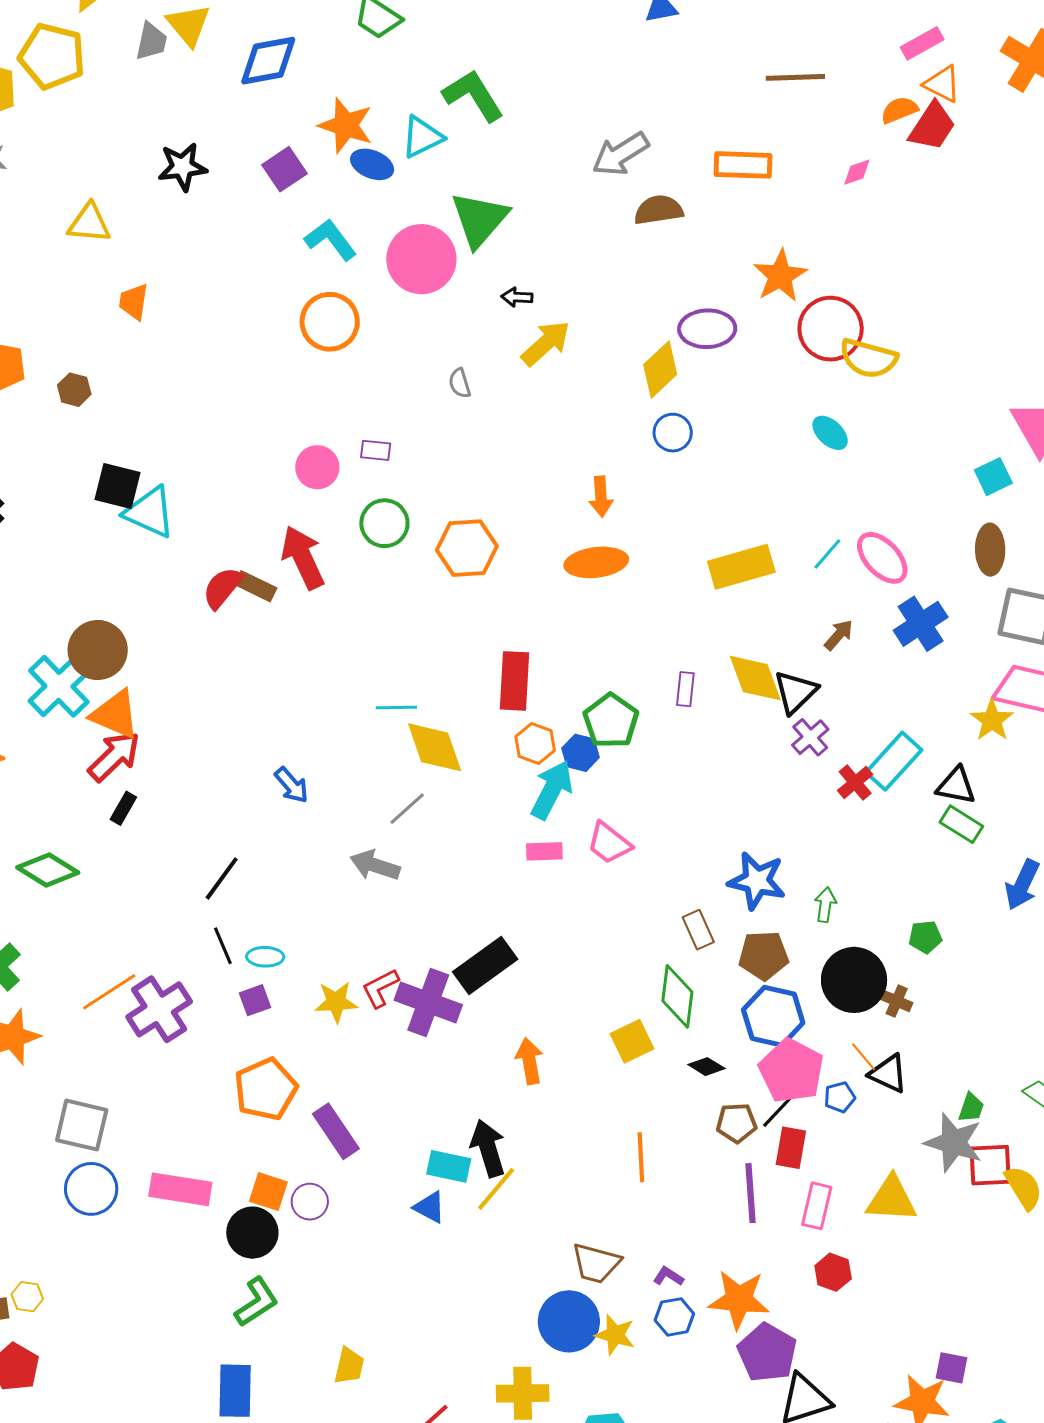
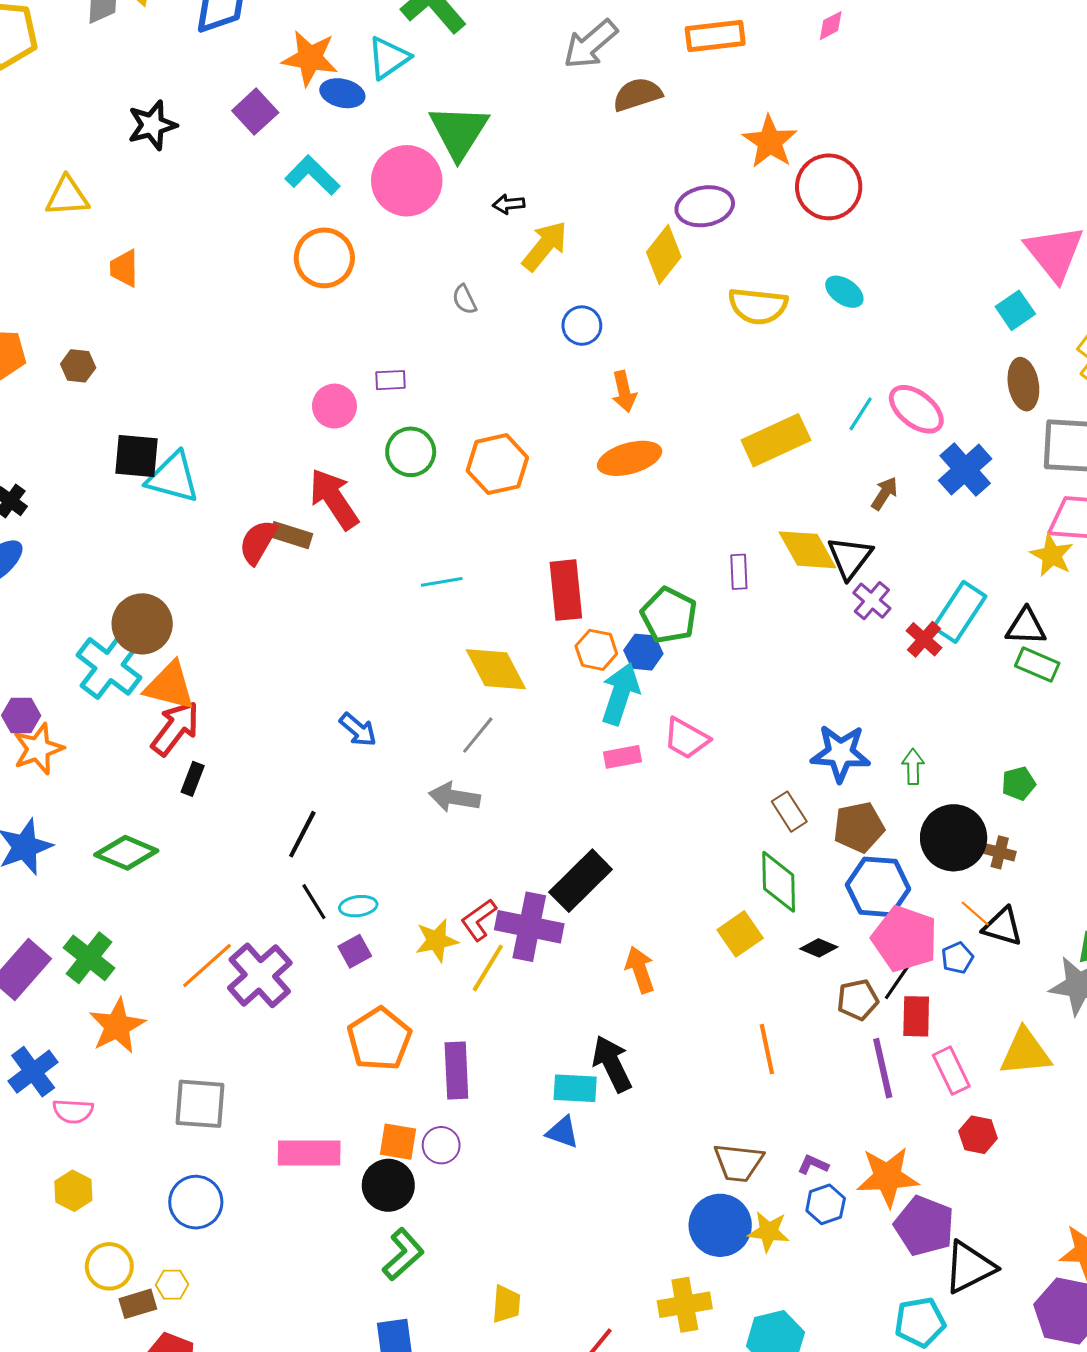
yellow semicircle: (868, 358) -> (758, 306), moved
blue circle: (673, 433) -> (582, 326), moved
cyan line: (396, 708) -> (442, 582), moved
purple rectangle: (336, 1131) -> (456, 1070), turned 40
blue circle: (91, 1189) -> (196, 1202), moved
yellow line: (496, 1189) -> (488, 968), moved
pink rectangle: (817, 1206) -> (951, 1071), turned -30

